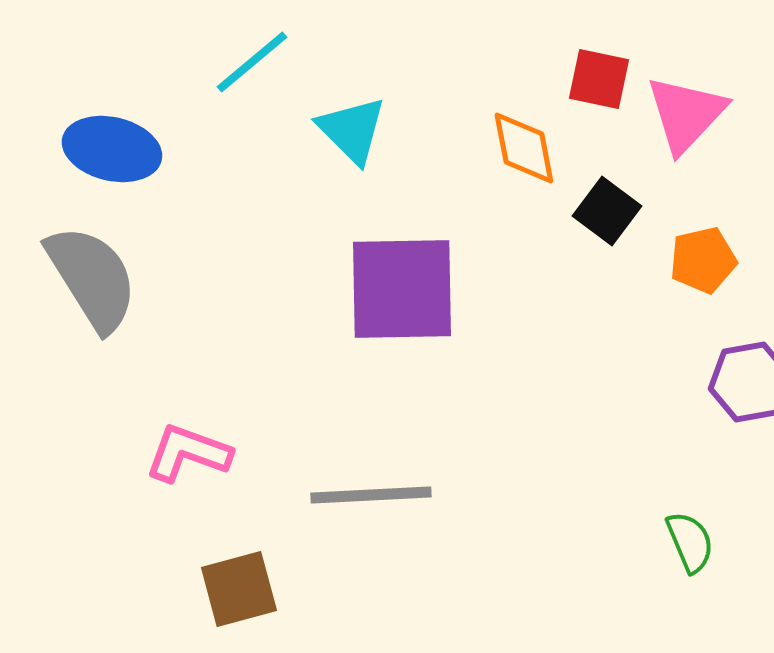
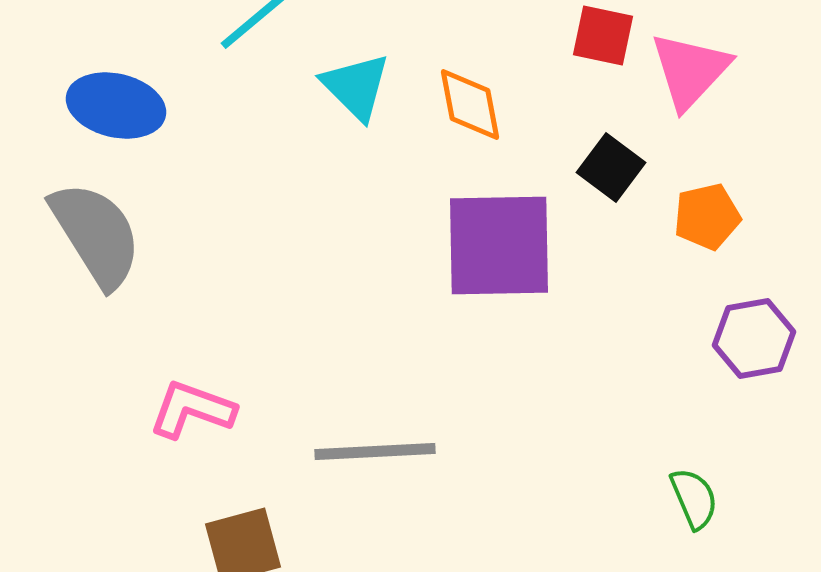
orange diamond: (524, 148) -> (470, 104), moved
purple square: (402, 289) -> (499, 246), moved

